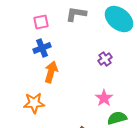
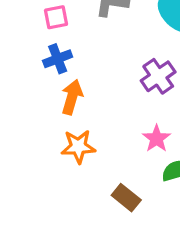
purple cross: (105, 59) -> (158, 76), size x1.5
orange star: (34, 103) -> (78, 147), moved

